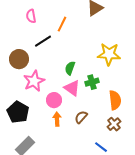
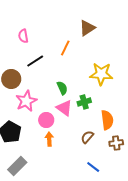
orange line: (62, 24) -> (65, 48), moved
green semicircle: (70, 68) -> (62, 88), turned 136
brown semicircle: (81, 117) -> (87, 137), moved
brown cross: (114, 124) -> (116, 143), moved, turned 32

